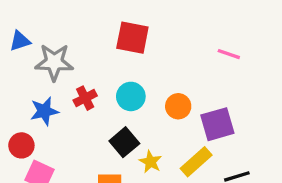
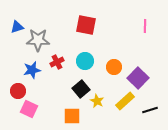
pink line: (229, 54) -> (145, 26), moved, turned 72
purple square: (217, 124) -> (138, 78), turned -30

